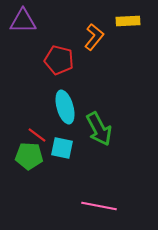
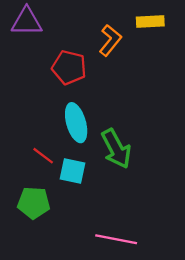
green pentagon: (29, 156) -> (34, 203), moved

